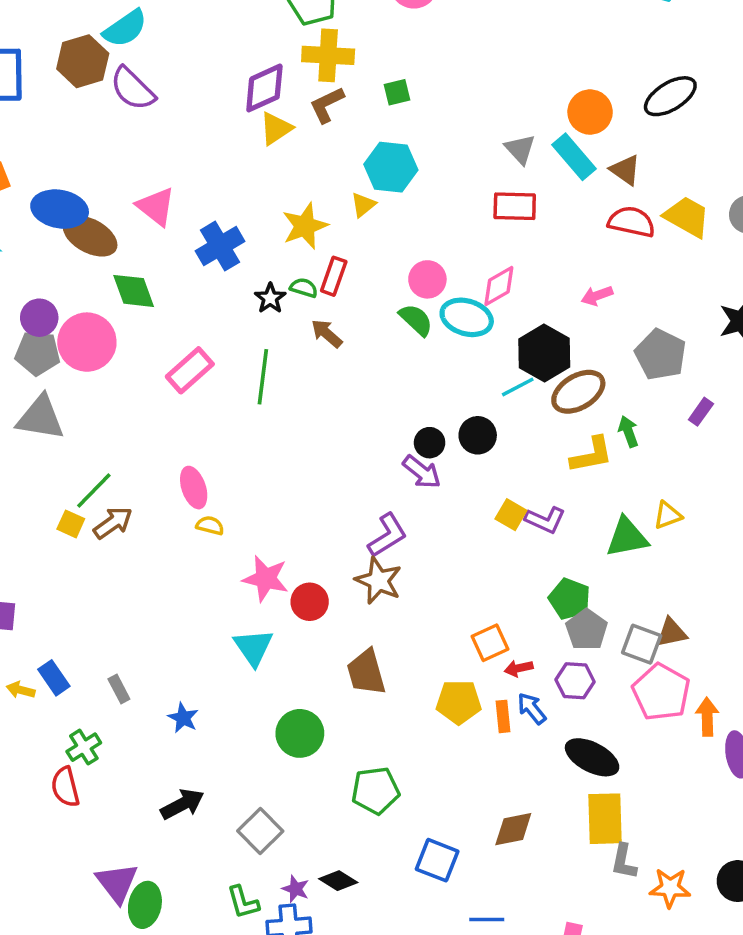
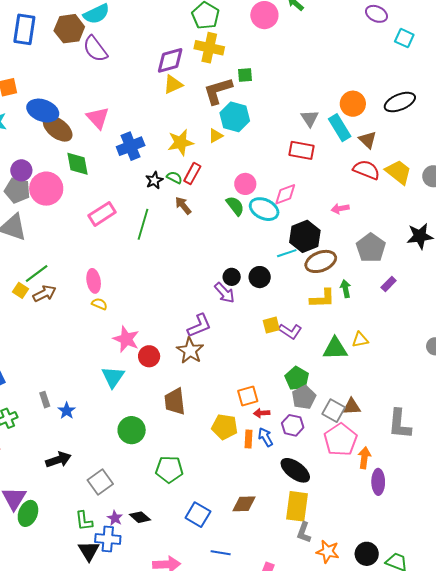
brown L-shape: (327, 105) -> (218, 91), moved, size x1.4
yellow square: (511, 515) -> (271, 325), turned 36
gray rectangle: (119, 689) -> (45, 400), moved

